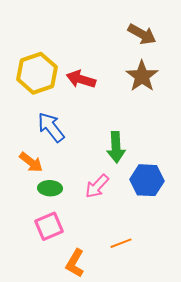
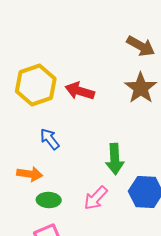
blue arrow: (51, 127) -> (50, 139), size x0.7
orange arrow: (31, 162) -> (30, 174), turned -30

